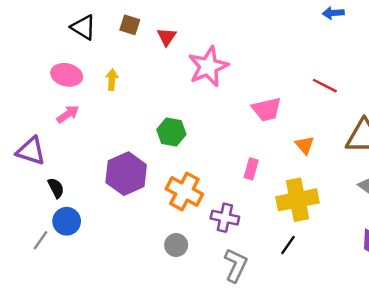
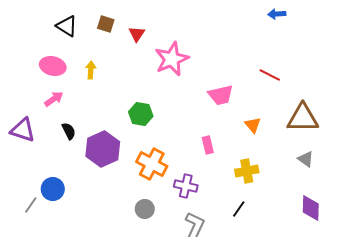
pink rectangle: (251, 169) -> (208, 145), turned -30
black semicircle: (56, 188) -> (69, 131), moved
yellow cross: (298, 200) -> (247, 171), size x0.7

